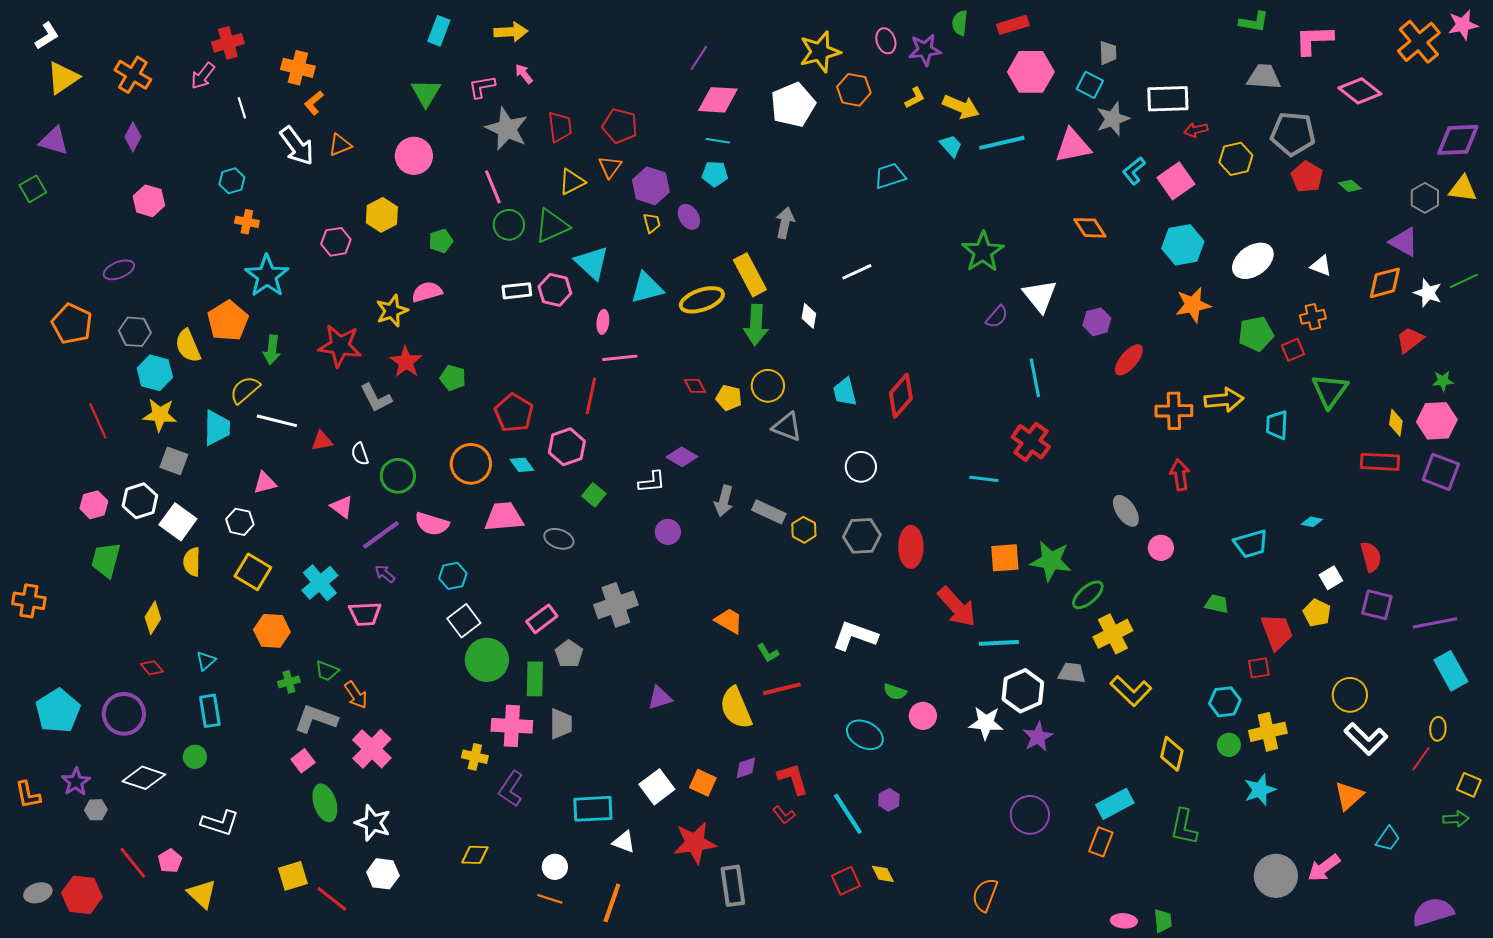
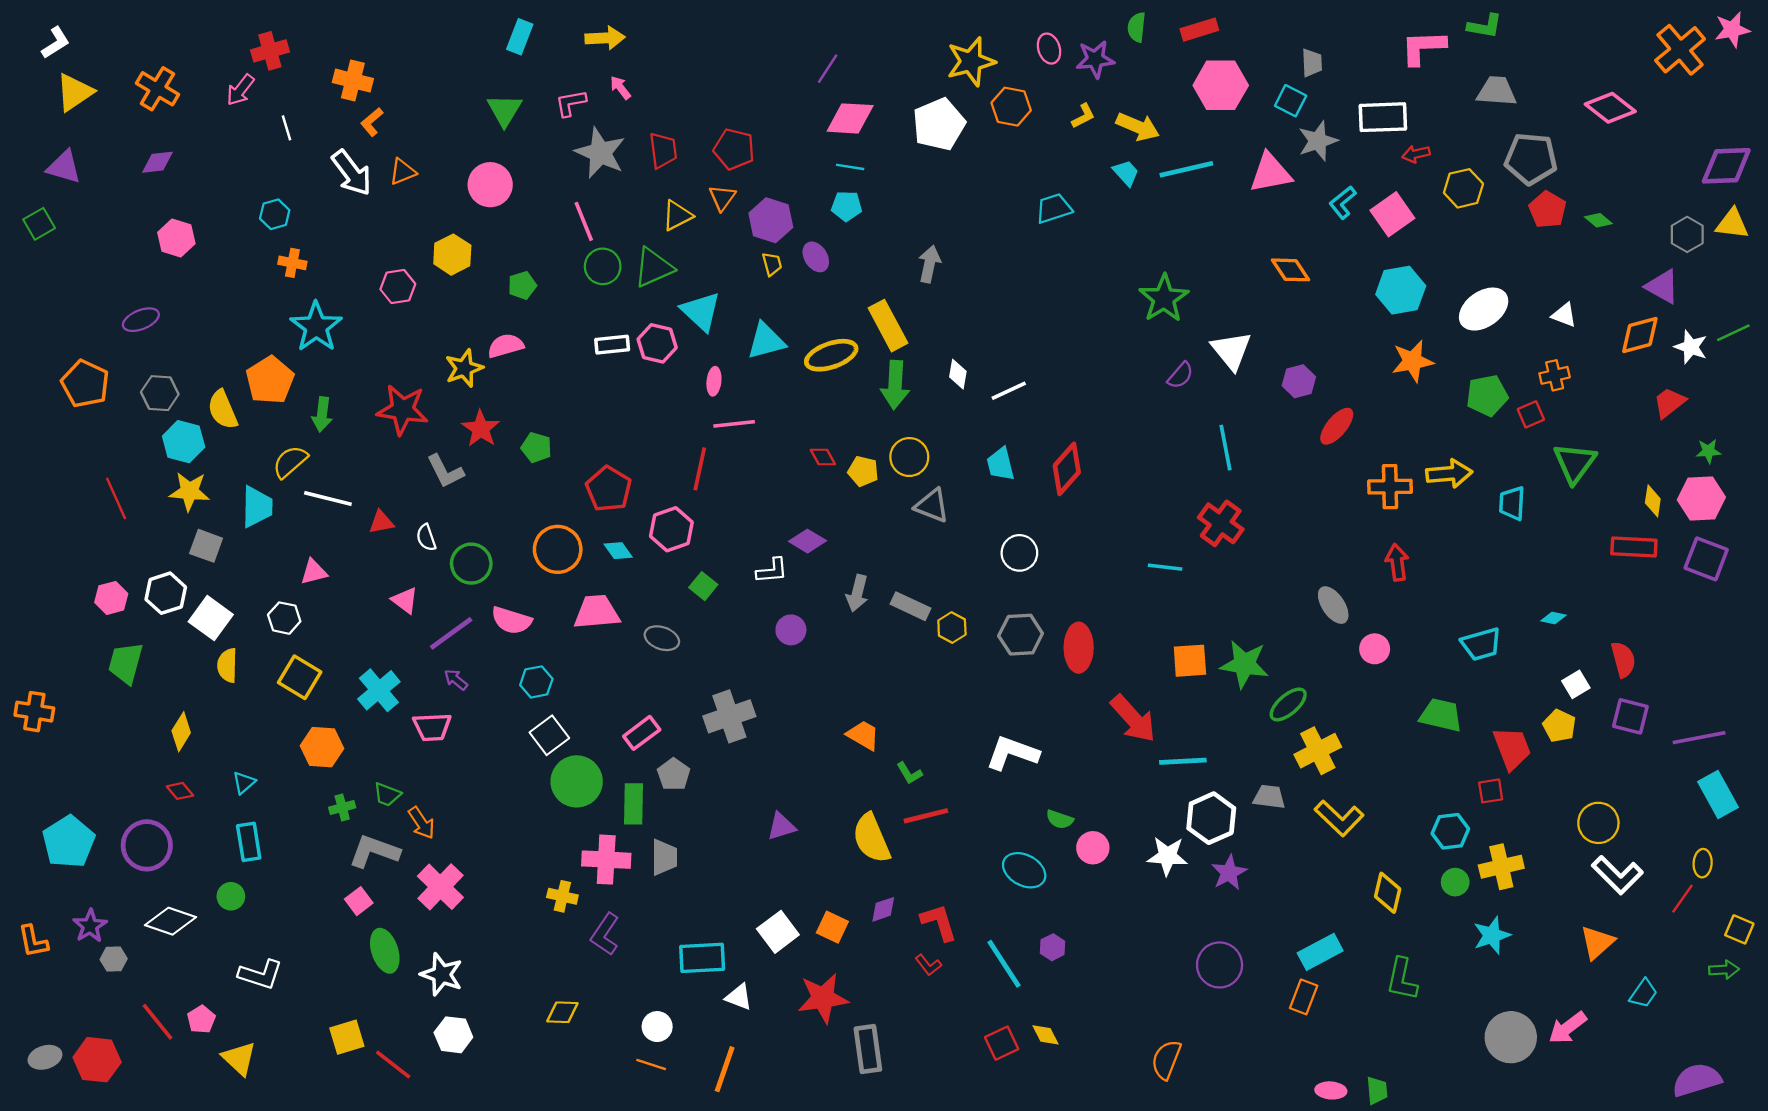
pink L-shape: (1314, 40) -> (1423, 47), moved
purple diamond: (133, 137) -> (157, 162), turned 56
white line: (857, 272) -> (1009, 391), moved
green trapezoid: (1217, 604) -> (1441, 715), size x1.5

